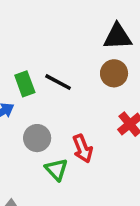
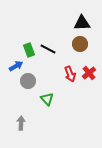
gray circle: (37, 138) -> (28, 81), moved
red arrow: (83, 149) -> (70, 74), moved

